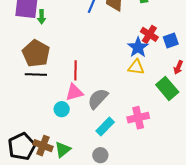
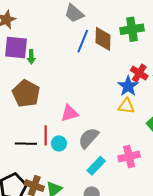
red line: (75, 70) -> (46, 135), moved
black line: (36, 75) -> (26, 144), moved
pink triangle: (74, 92) -> (70, 113), moved
cyan circle: (62, 109) -> (59, 143), moved

